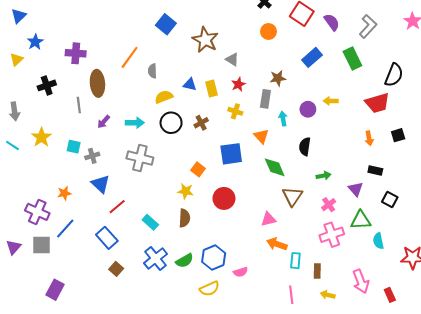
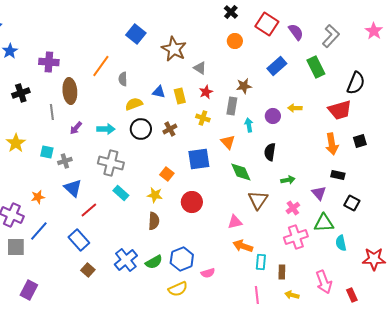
orange arrow: (369, 138) -> (332, 144), size x1.5
cyan rectangle: (150, 222) -> (121, 193), moved

